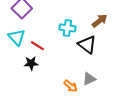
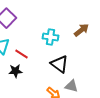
black triangle: (87, 45) -> (59, 64), moved
gray triangle: (89, 79) -> (71, 86), turned 40

